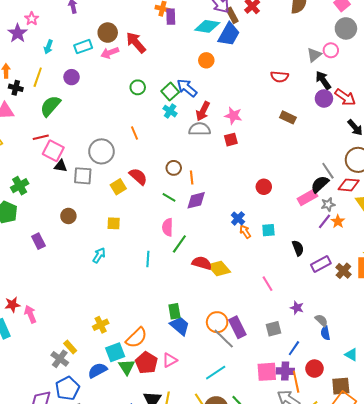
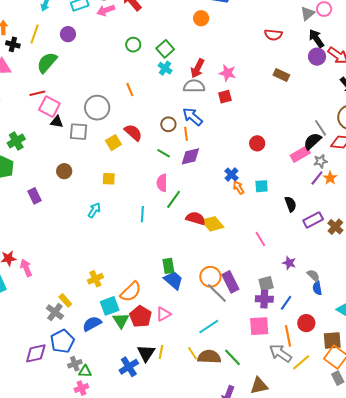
blue arrow: (187, 88) -> (193, 117), moved
purple cross: (285, 371) -> (264, 299), moved

